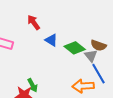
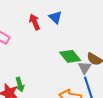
blue triangle: (51, 40) -> (55, 17), moved

